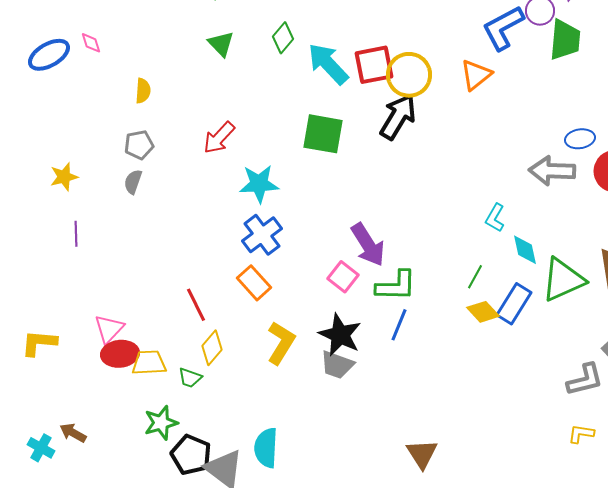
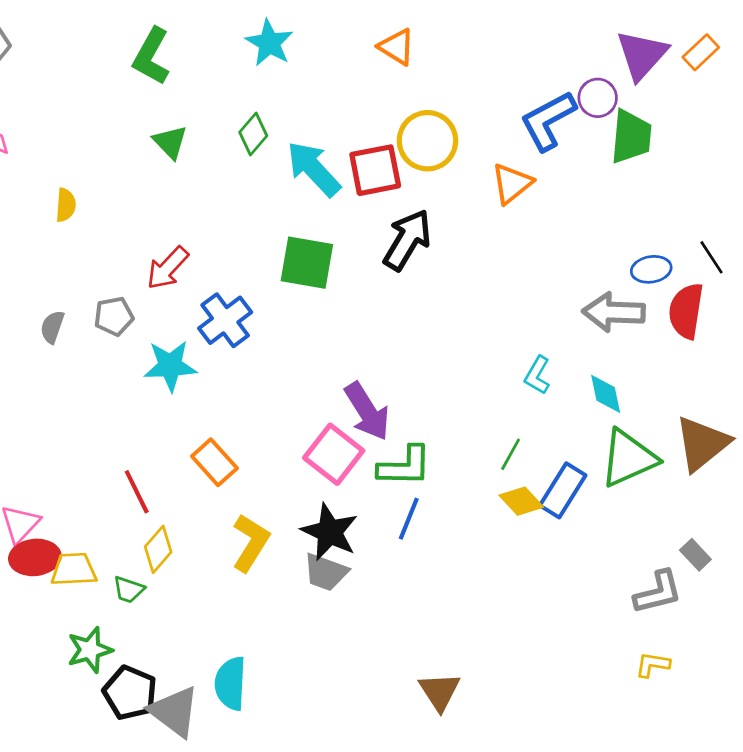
yellow circle: (409, 75) -> (427, 141), moved
gray pentagon: (139, 145) -> (114, 316), moved
cyan star: (259, 184) -> (170, 366), moved
blue cross: (262, 235) -> (225, 320), moved
cyan diamond: (525, 250) -> (606, 394), moved
pink square: (343, 277) -> (334, 454), size x1.4

